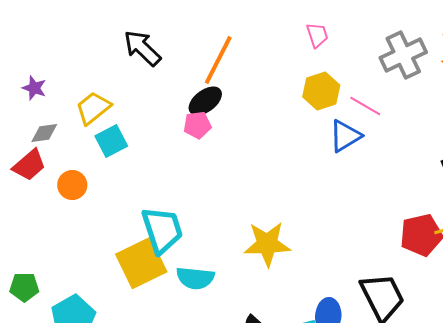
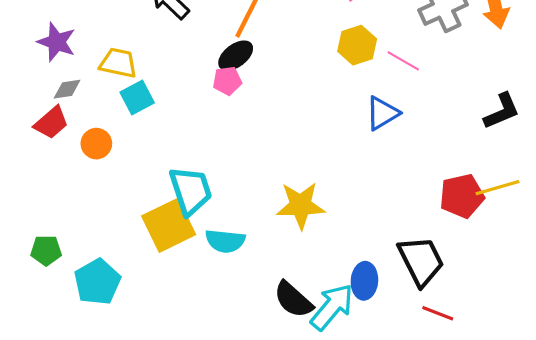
purple star: (34, 88) -> (57, 42), size x1.5
yellow trapezoid: (93, 108) -> (118, 63), turned 51
blue triangle: (345, 136) -> (382, 113), moved

